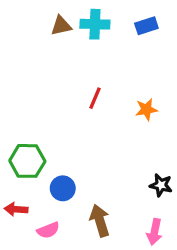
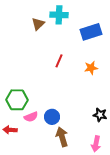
brown triangle: (61, 26) -> (38, 24), moved, turned -32
blue rectangle: (146, 26) -> (91, 32), moved, size x1.5
blue circle: (63, 188) -> (52, 117), moved
pink semicircle: (48, 230) -> (31, 117), moved

